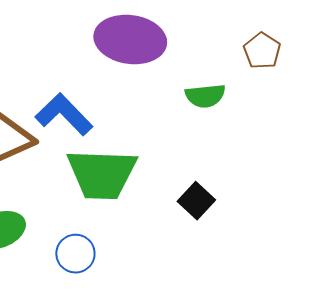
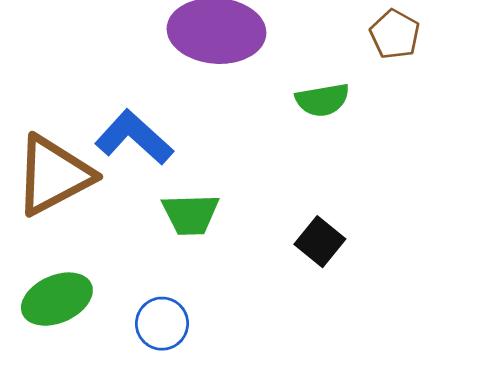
green trapezoid: (102, 174) -> (190, 214), size x0.6

